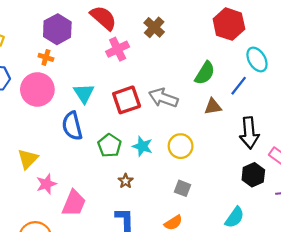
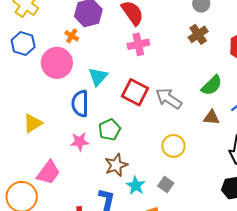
brown cross: (154, 27) -> (198, 34), moved
red square: (127, 100) -> (135, 92), turned 32
cyan star: (142, 146) -> (136, 185), moved
brown star: (126, 181) -> (116, 165), size x1.6
pink star: (46, 184) -> (80, 142), moved
pink trapezoid: (74, 203) -> (48, 173), moved

